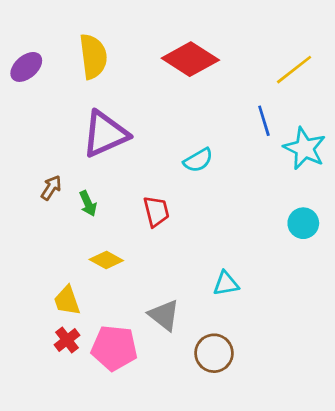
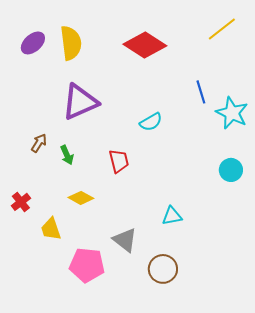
purple ellipse: (26, 67) -> (33, 43), moved
yellow line: (294, 70) -> (222, 29), moved
red cross: (67, 340) -> (21, 202), moved

